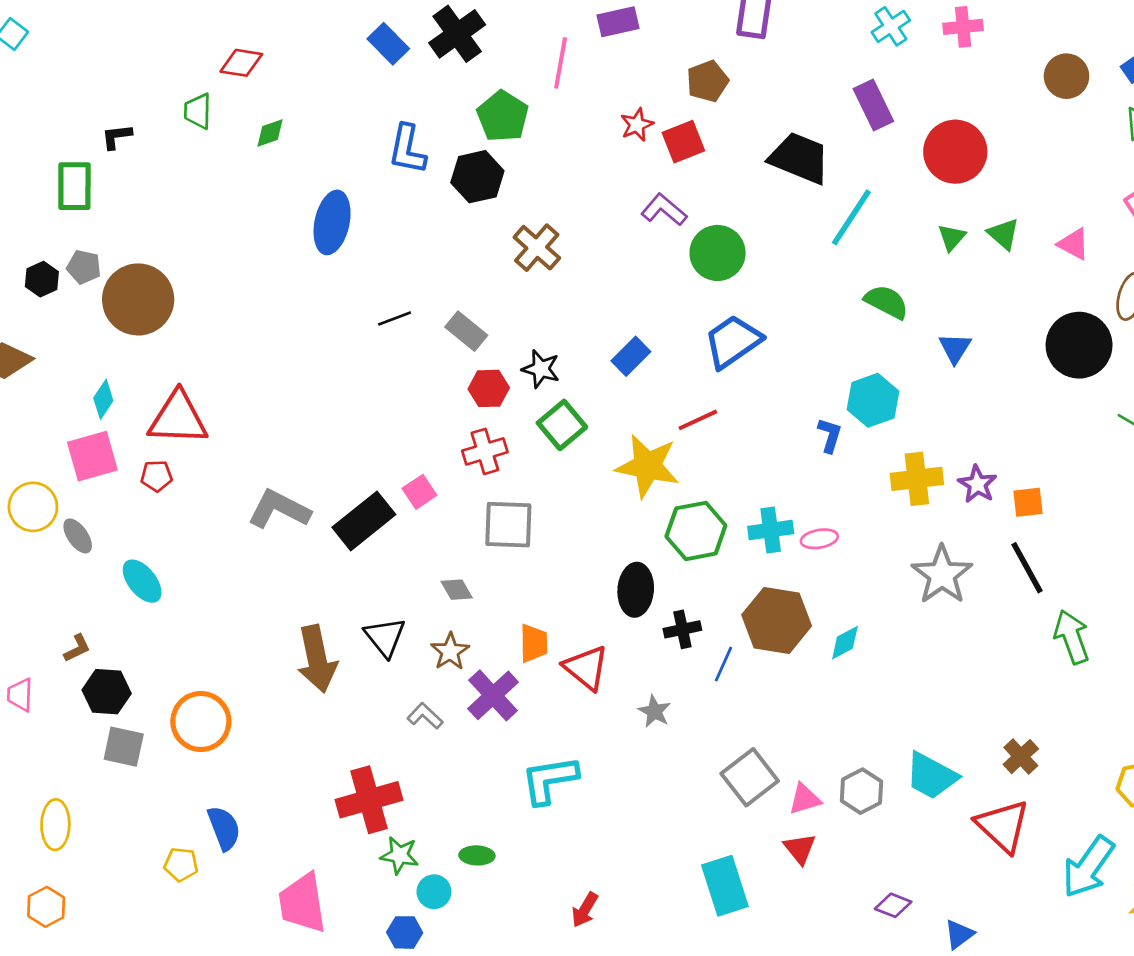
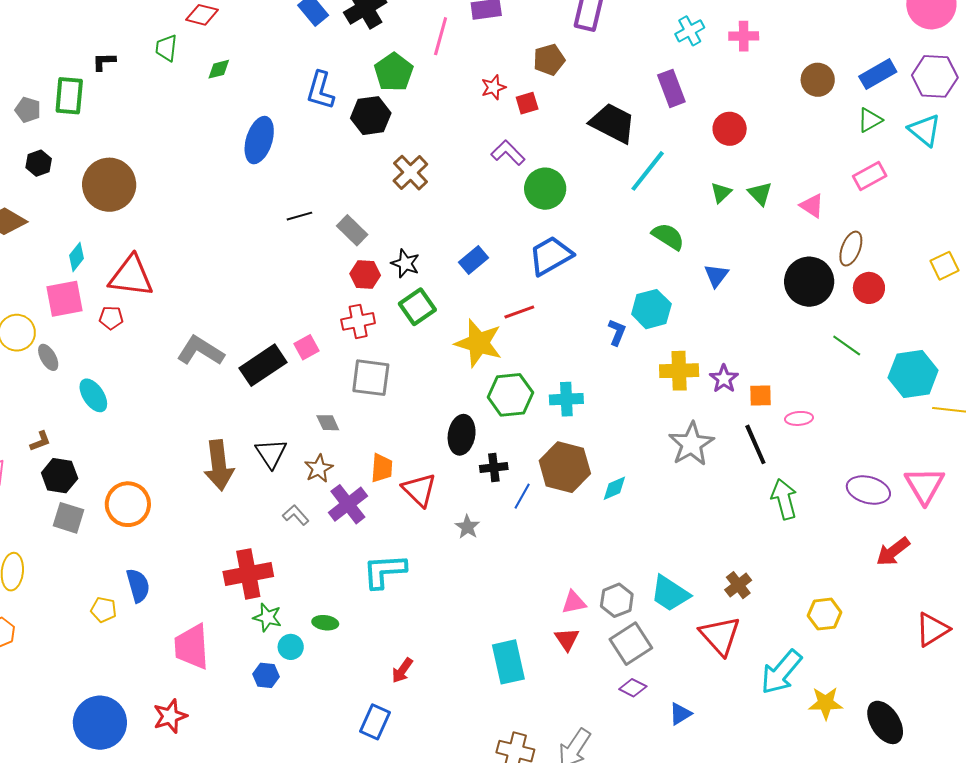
red square: (683, 142) -> (527, 103), size x0.7
red circle: (955, 152) -> (730, 129), size x0.7
gray pentagon: (84, 267) -> (28, 110), moved
pink ellipse: (819, 539) -> (799, 418), moved
gray square: (750, 777) -> (631, 644), moved

